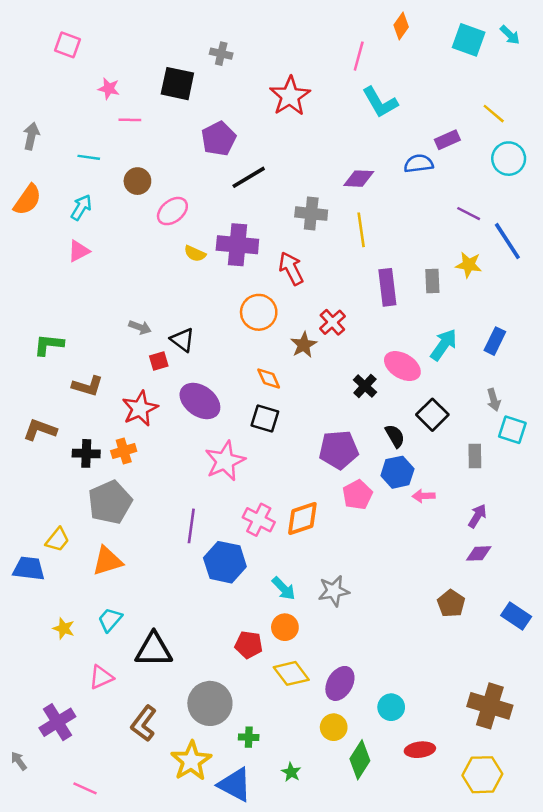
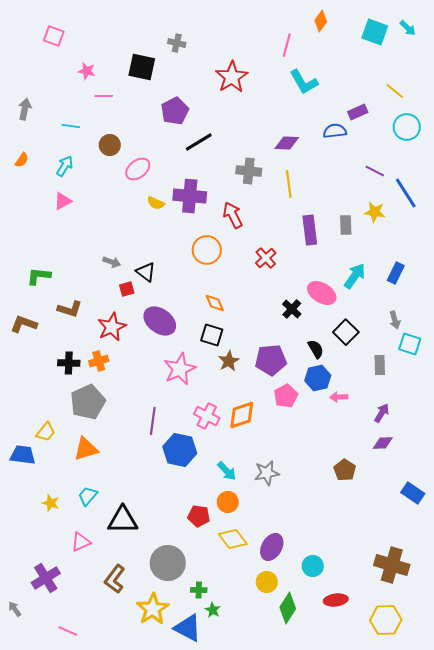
orange semicircle: (27, 200) -> (22, 160), size x0.6
brown star: (304, 345) -> (229, 361), moved
brown L-shape: (40, 430) -> (24, 324), moved
brown pentagon: (451, 603) -> (345, 470), moved
green star: (291, 772) -> (213, 610), moved

